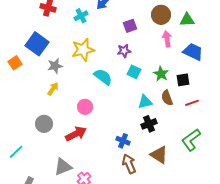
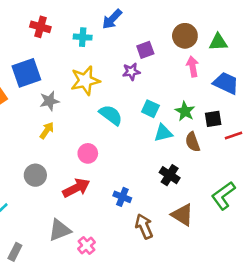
cyan cross: (81, 16) -> (83, 37), turned 32
blue square: (37, 44) -> (26, 73), turned 35
purple star: (124, 51) -> (131, 72), moved
cyan triangle: (145, 102) -> (163, 133), moved
red line: (192, 103) -> (234, 136), moved
black cross: (149, 124) -> (170, 175), turned -35
blue cross: (123, 141) -> (122, 197), moved

